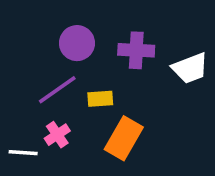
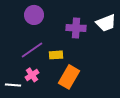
purple circle: (77, 43) -> (34, 15), moved
white trapezoid: (190, 68) -> (106, 23), moved

